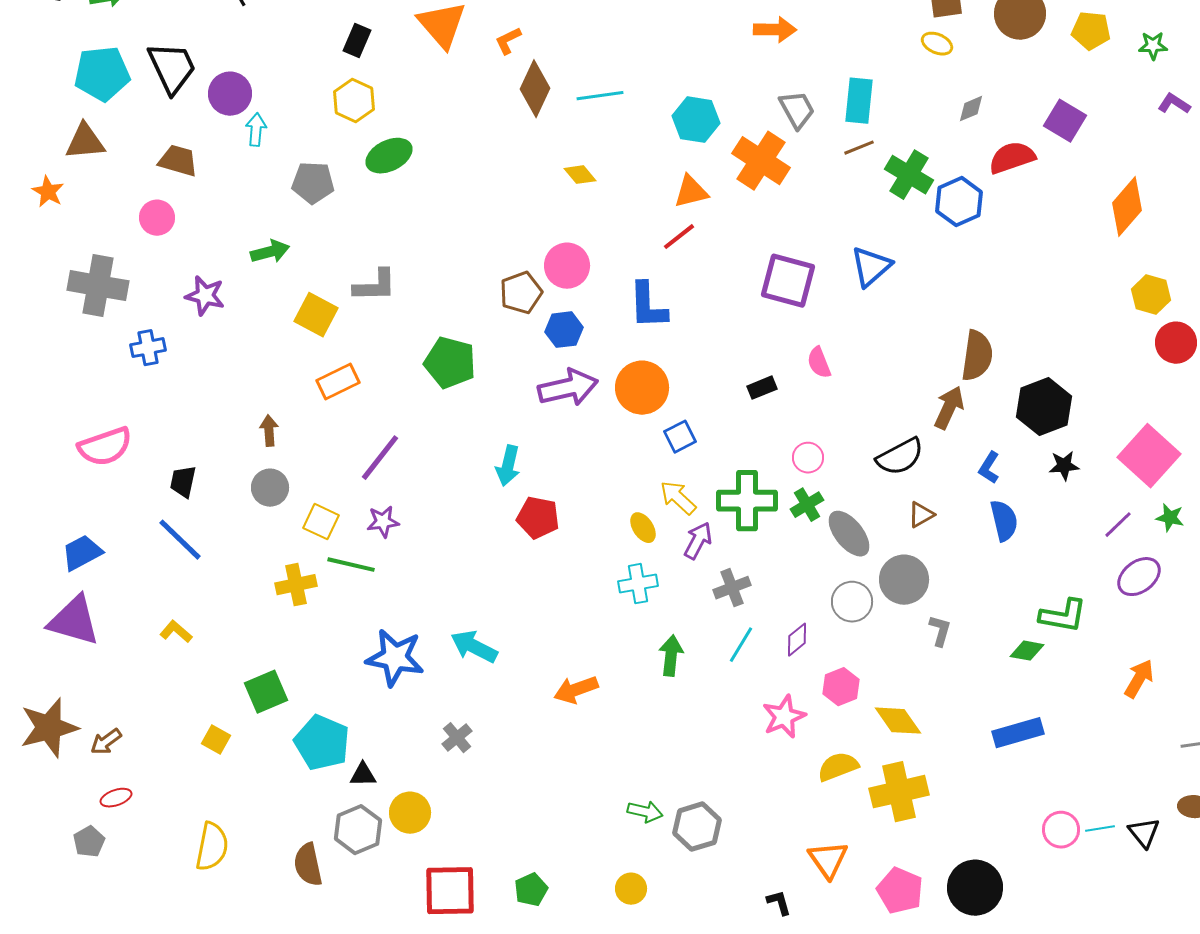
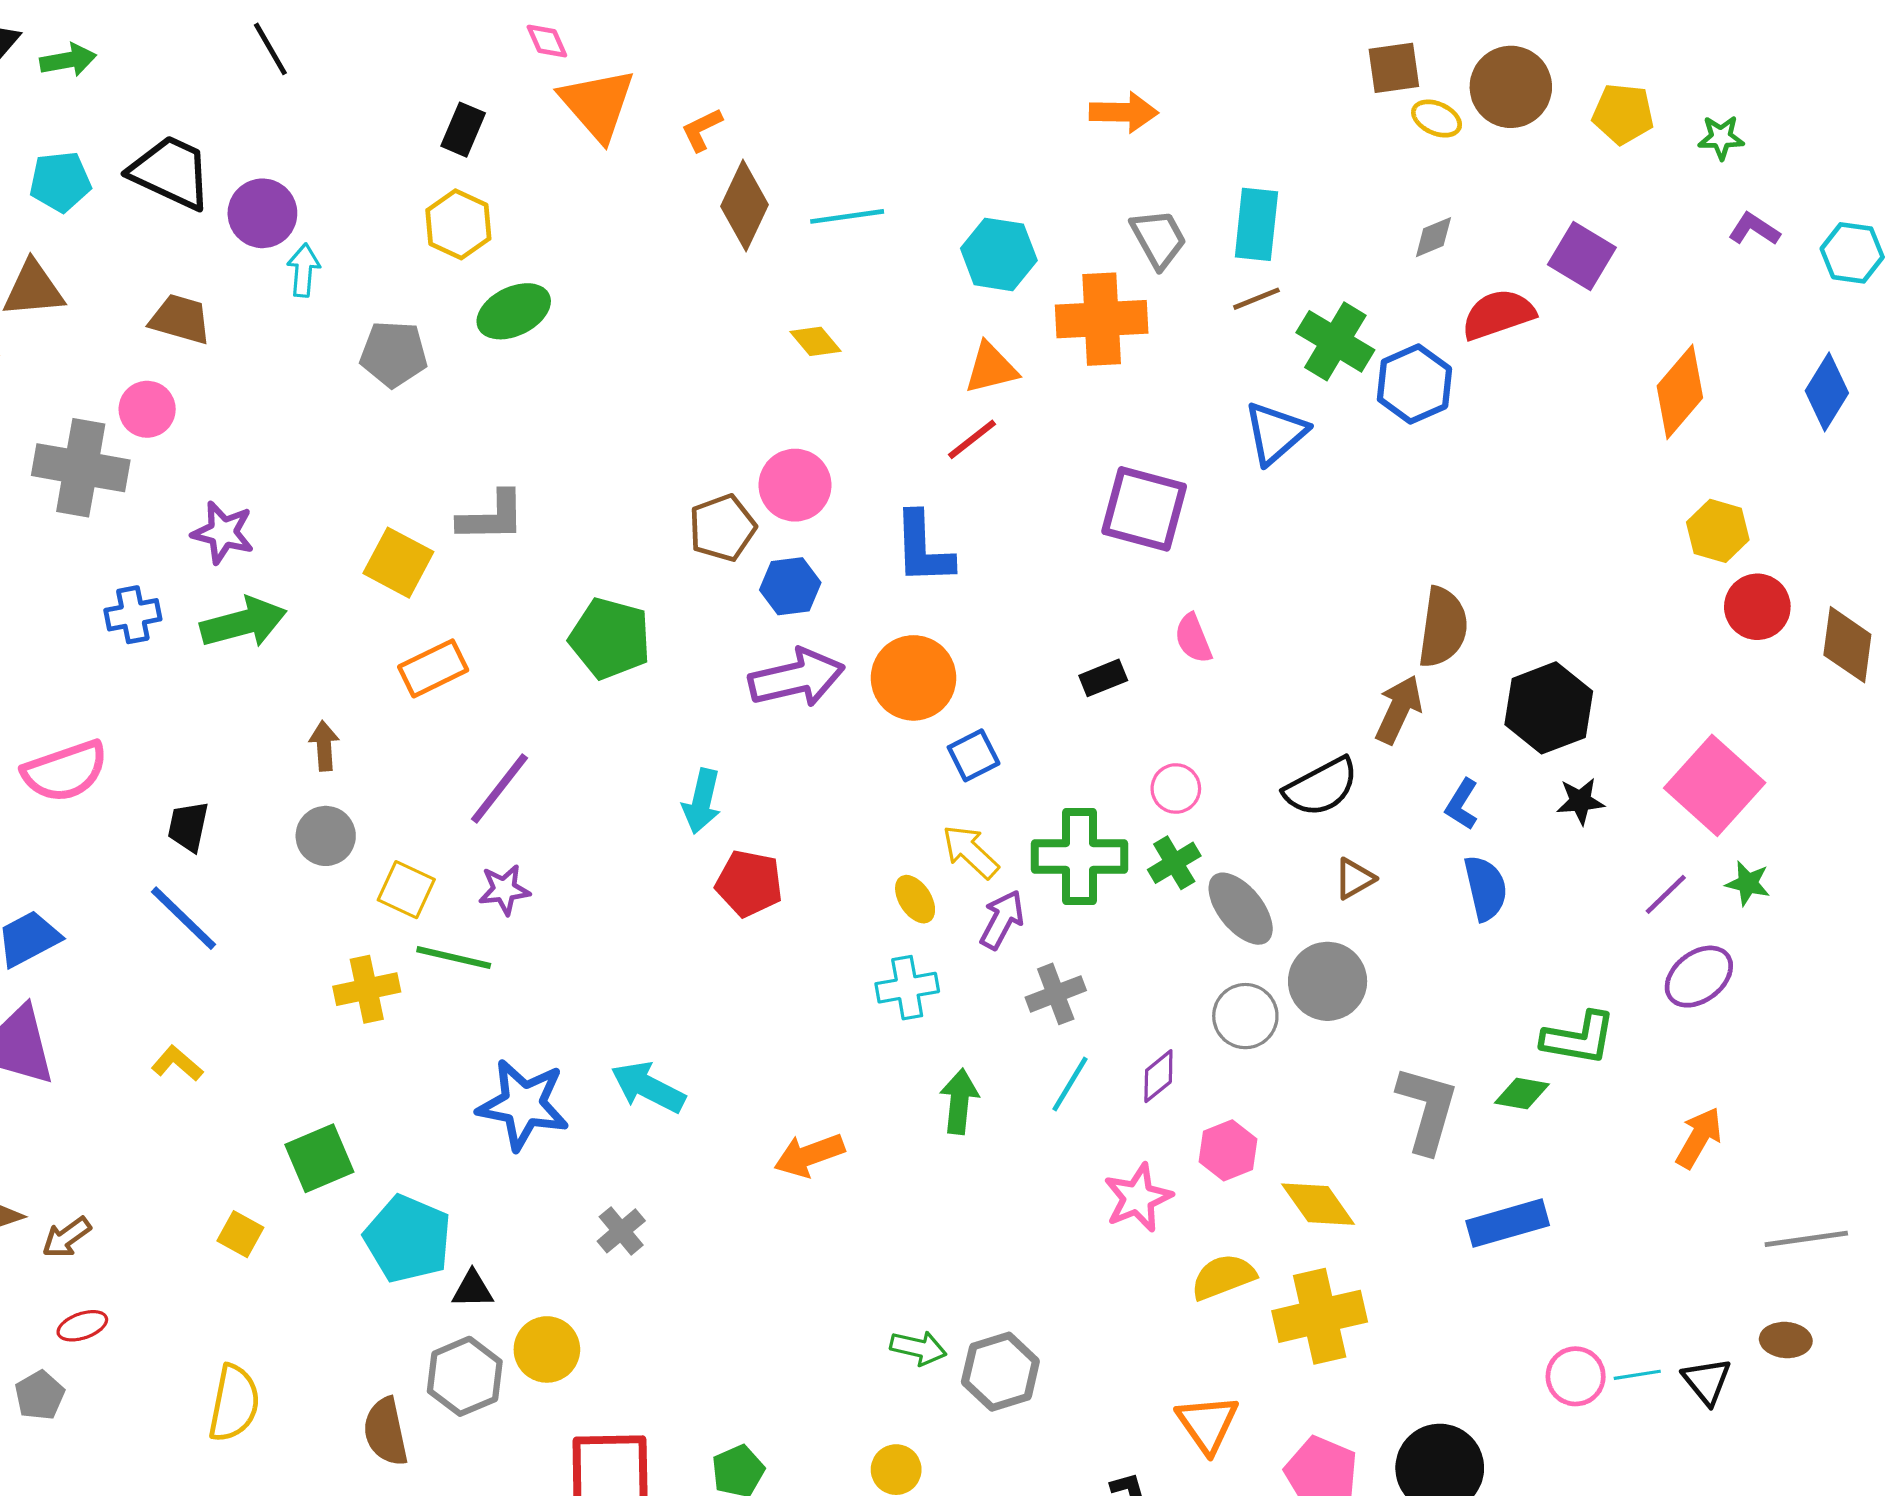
yellow ellipse: (937, 44) -> (1437, 119), moved
black trapezoid: (172, 68) -> (171, 172), turned -40
cyan pentagon: (102, 74) -> (60, 182), size x0.7
orange cross: (761, 161) -> (1102, 319), turned -36
green arrow: (270, 252) -> (244, 623), moved, size x1.4
blue triangle: (871, 267) -> (1275, 433), moved
gray cross: (98, 286) -> (81, 468), moved
gray L-shape: (940, 631) -> (1427, 1109), moved, size x1.8

